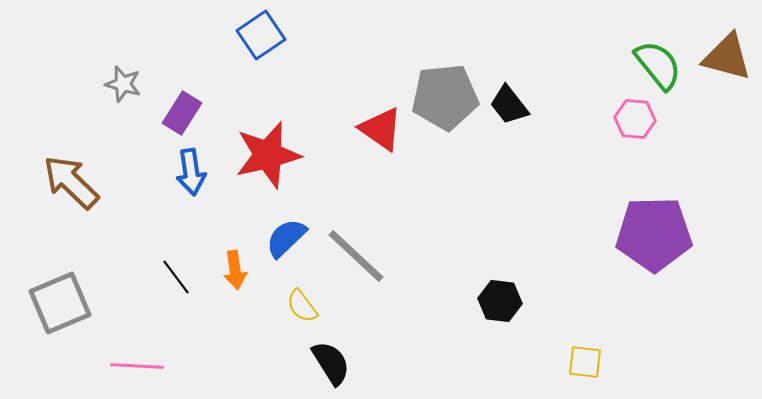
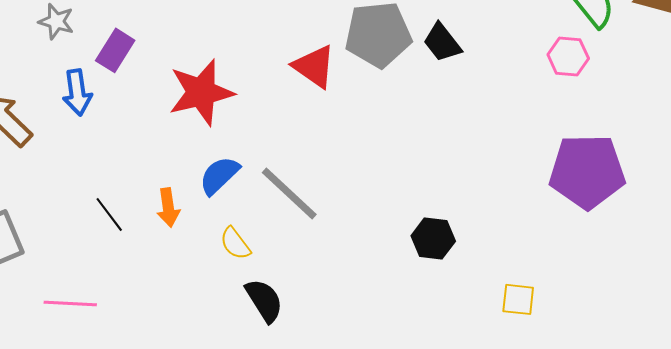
blue arrow: (191, 172) -> (77, 92), moved

